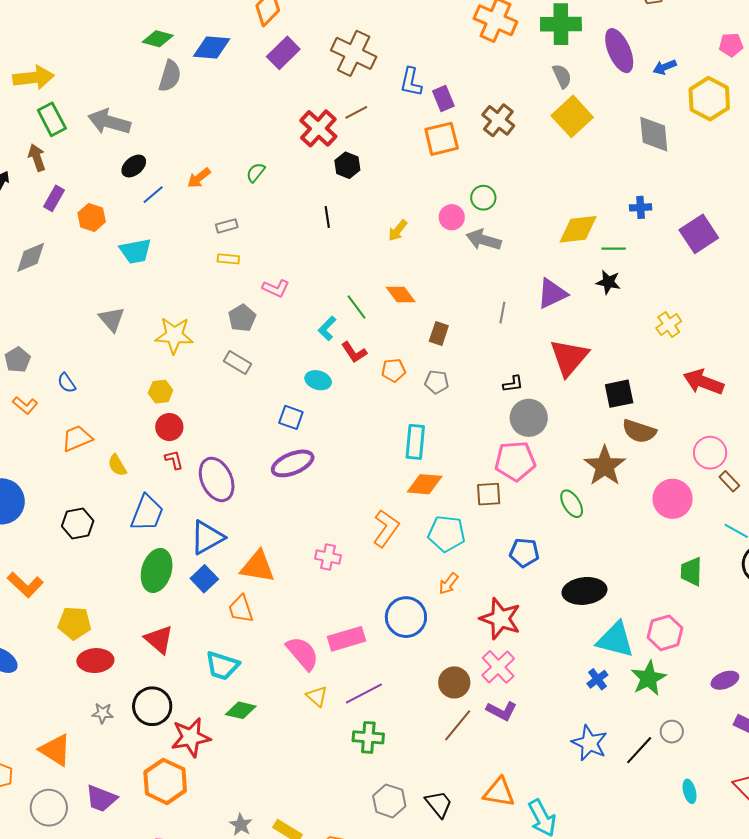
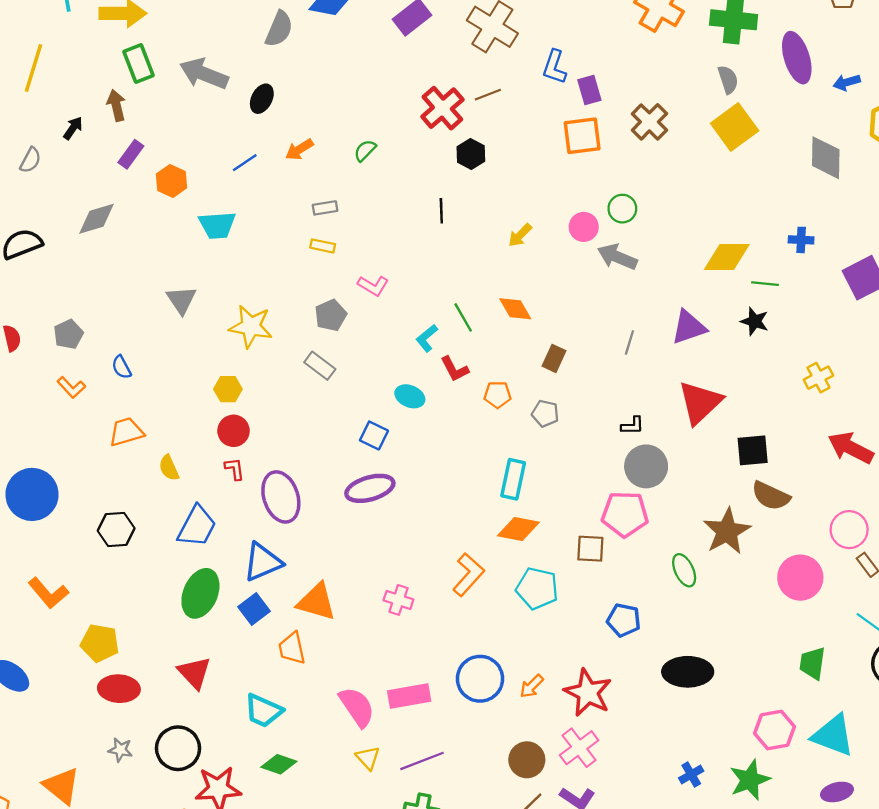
black ellipse: (134, 166) -> (262, 99), moved, turned -30
orange arrow: (448, 584) -> (532, 686), moved
cyan triangle: (615, 640) -> (833, 735), moved

